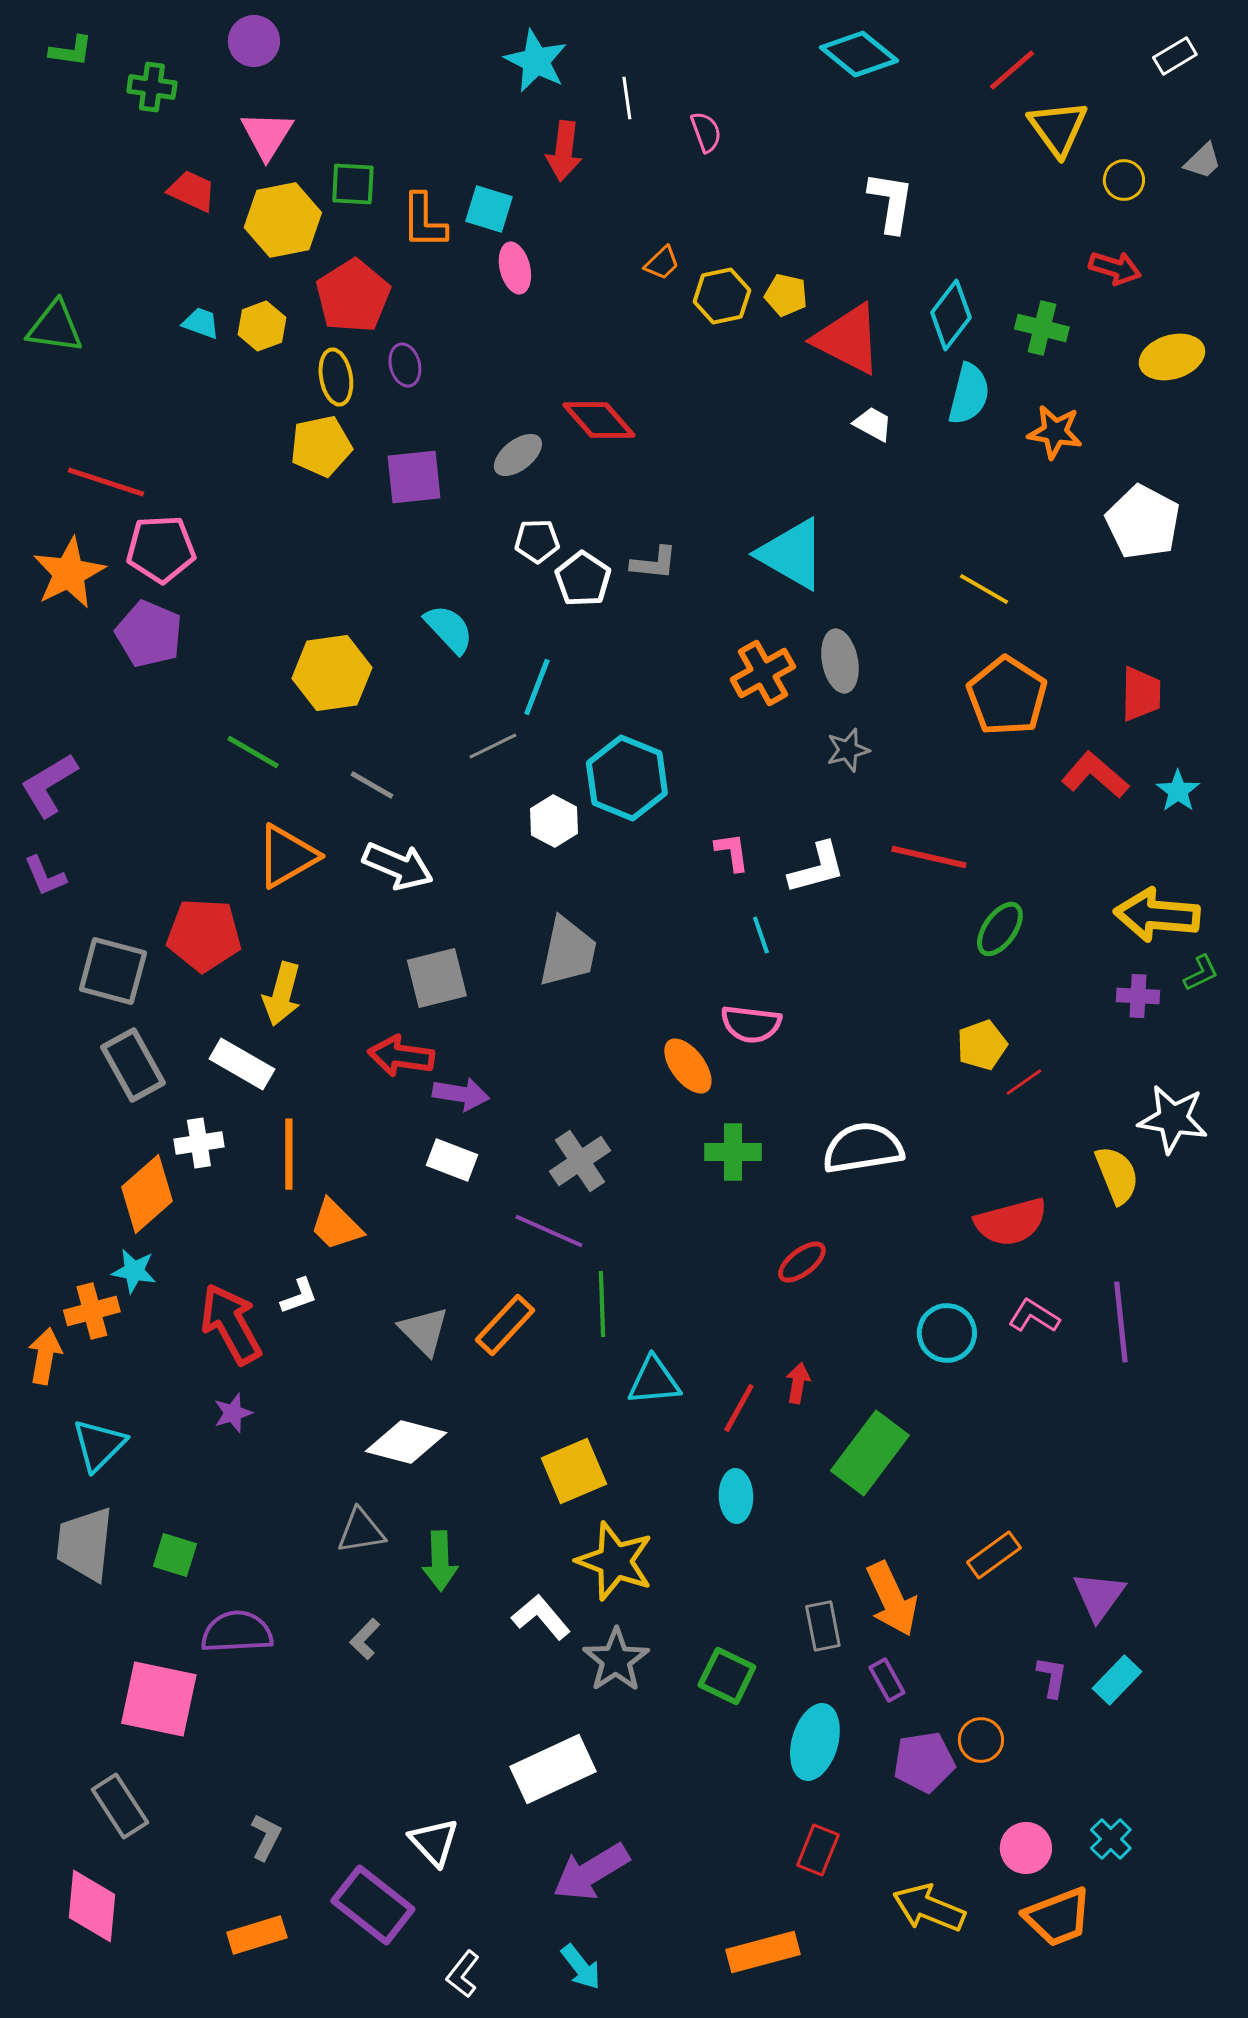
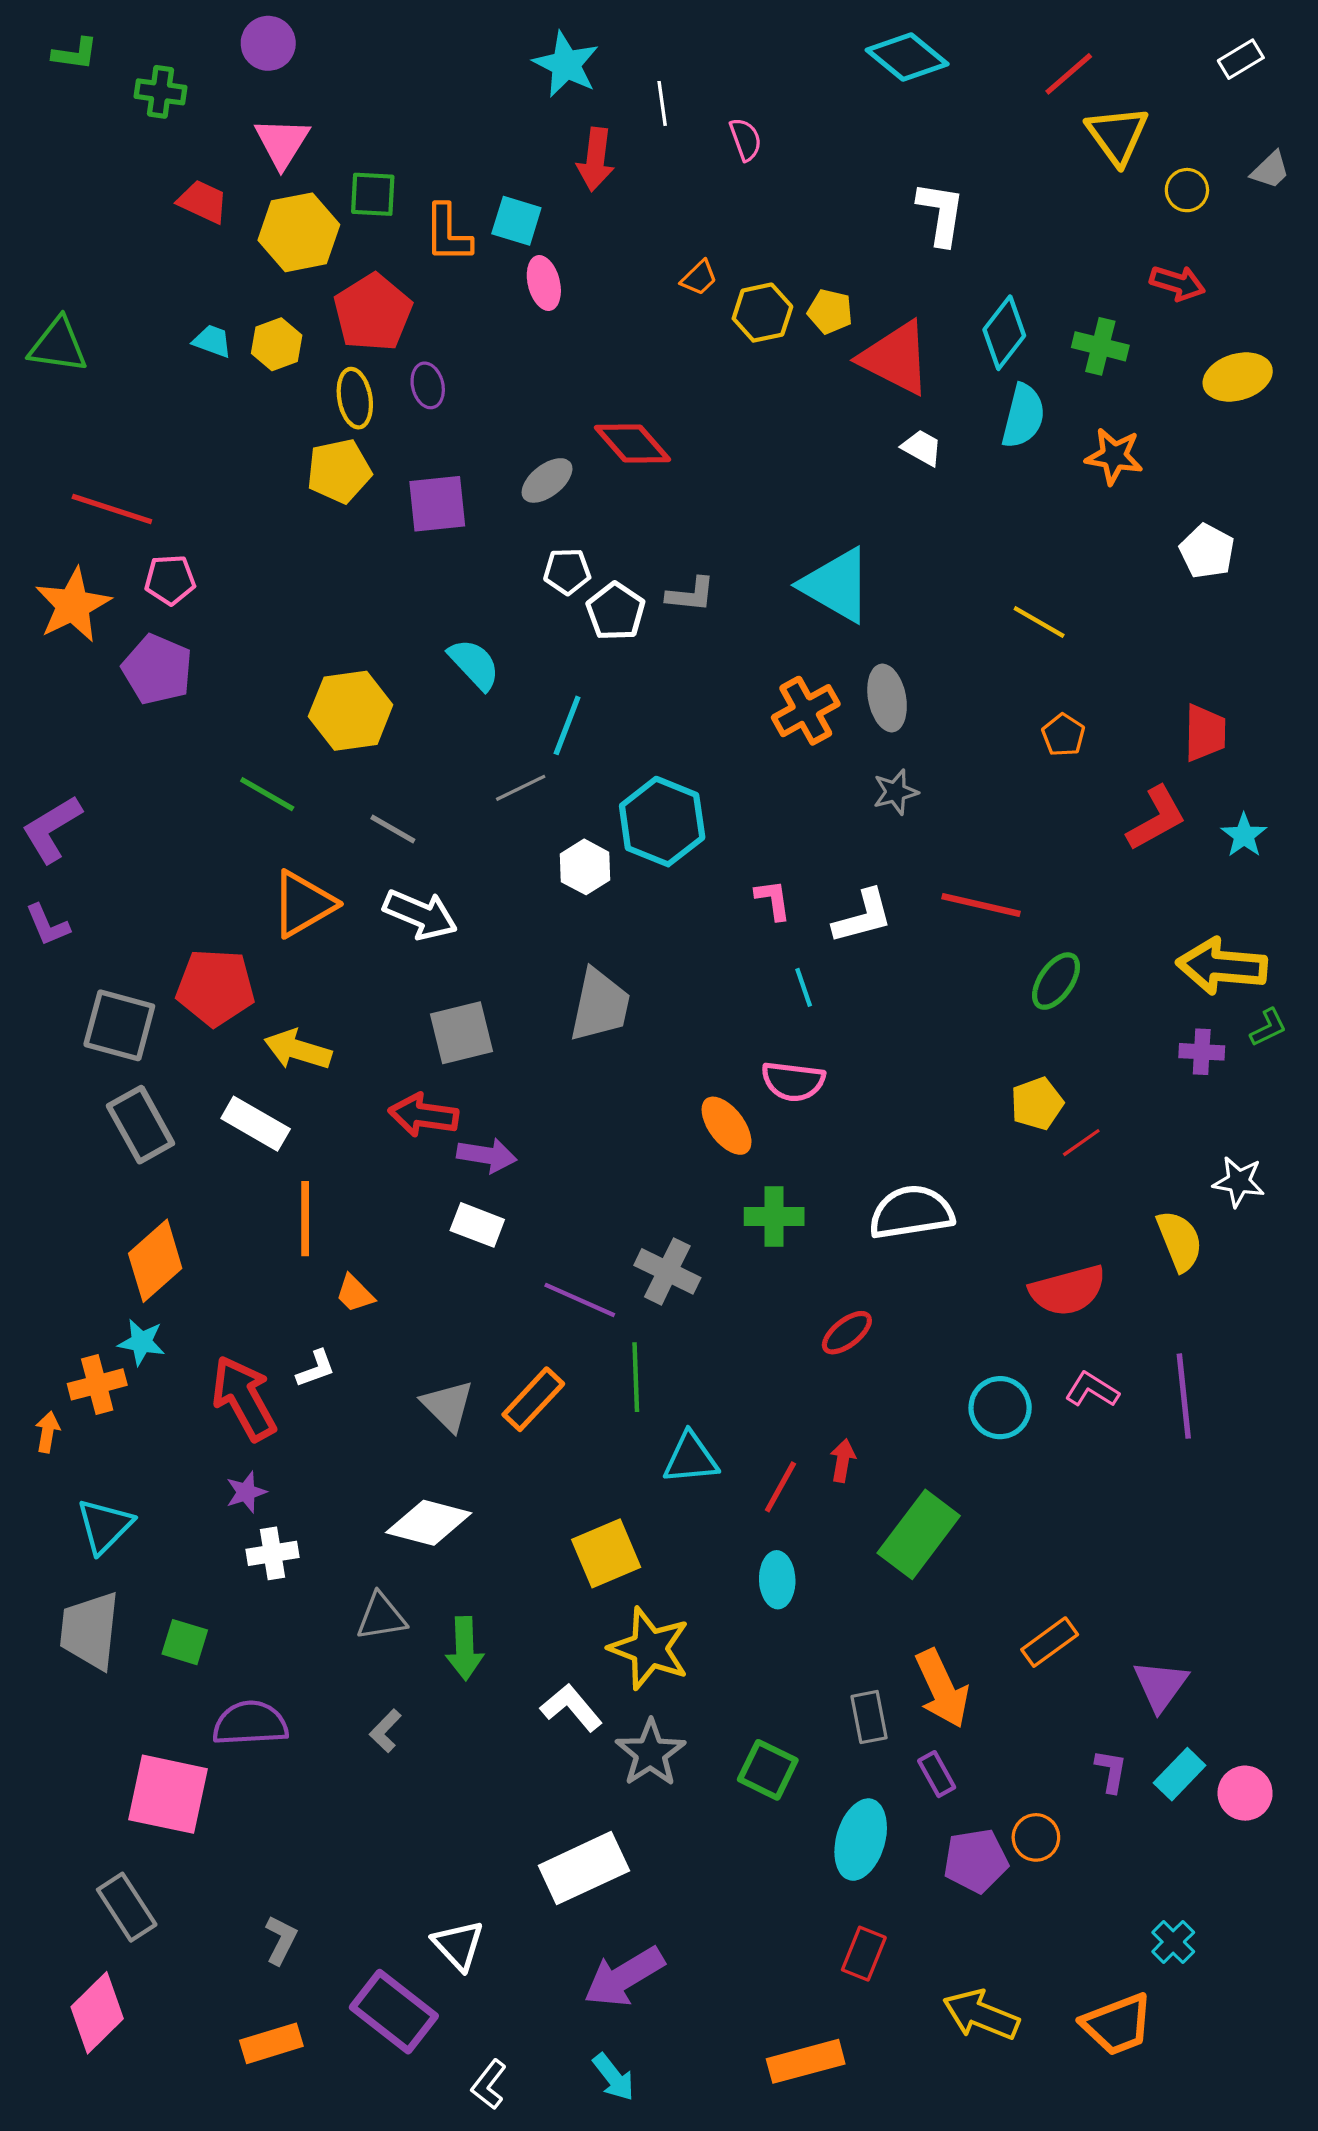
white pentagon: (1143, 522) -> (1207, 551), size x0.7
pink pentagon: (161, 549) -> (170, 580), size x0.7
orange pentagon: (1007, 696) -> (1063, 735), size x0.5
red L-shape: (1095, 775) -> (1156, 818), turned 110
yellow arrow: (282, 994) -> (298, 1050), turned 92
white star: (1173, 1119) -> (1239, 1182), size x0.7
white cross: (199, 1143) -> (272, 1553), moved
gray cross: (580, 1161) -> (667, 1271), moved, turned -30
orange trapezoid: (336, 1225) -> (355, 1294), size x0.7
orange arrow: (45, 1356) -> (48, 1432), size x0.7
pink circle: (1026, 1848) -> (1245, 1793), moved
pink diamond: (92, 1906) -> (97, 2013), turned 40

